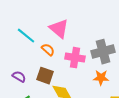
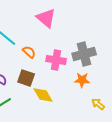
pink triangle: (59, 29) -> (46, 18), moved

